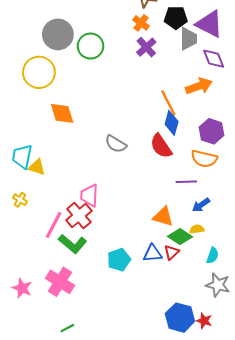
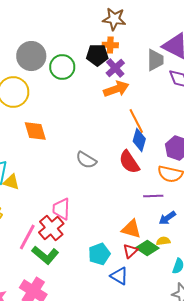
black pentagon: (176, 18) -> (97, 55), moved
orange cross: (141, 23) -> (110, 45), turned -35
orange arrow: (199, 86) -> (116, 89), moved
red triangle: (172, 252) -> (130, 251), moved
blue triangle: (153, 253) -> (119, 276), moved, turned 36
cyan pentagon: (119, 260) -> (99, 254), moved

